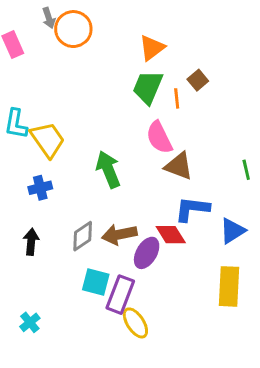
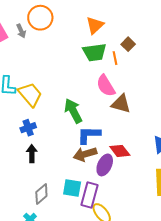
gray arrow: (49, 18) -> (21, 31), moved
green trapezoid: (148, 87) -> (95, 52), turned -115
blue L-shape: (192, 209) -> (89, 135), moved
gray diamond: (83, 236) -> (41, 194), moved
black arrow: (31, 242) -> (32, 154), moved

